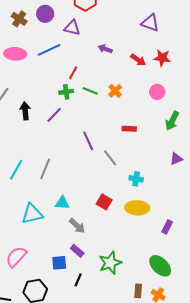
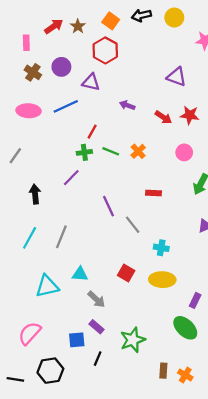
black arrow: (25, 111) -> (35, 194), moved
green ellipse: (160, 266) -> (185, 328), moved

